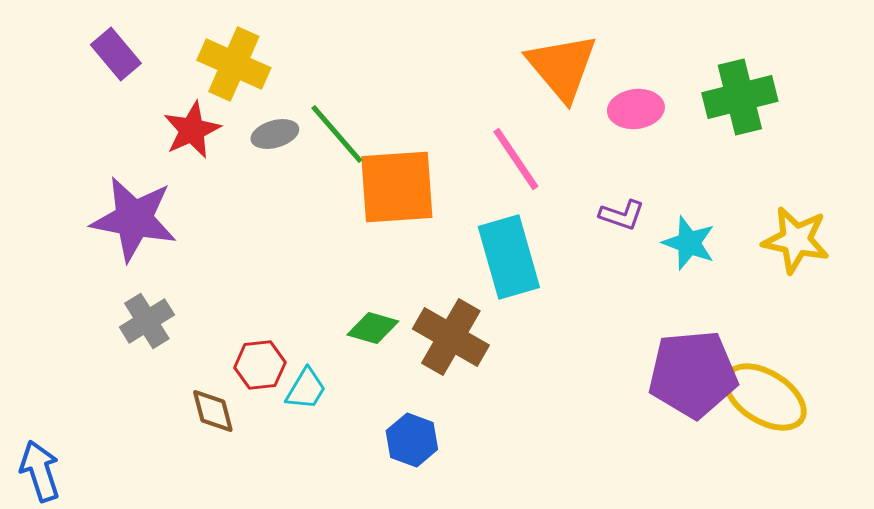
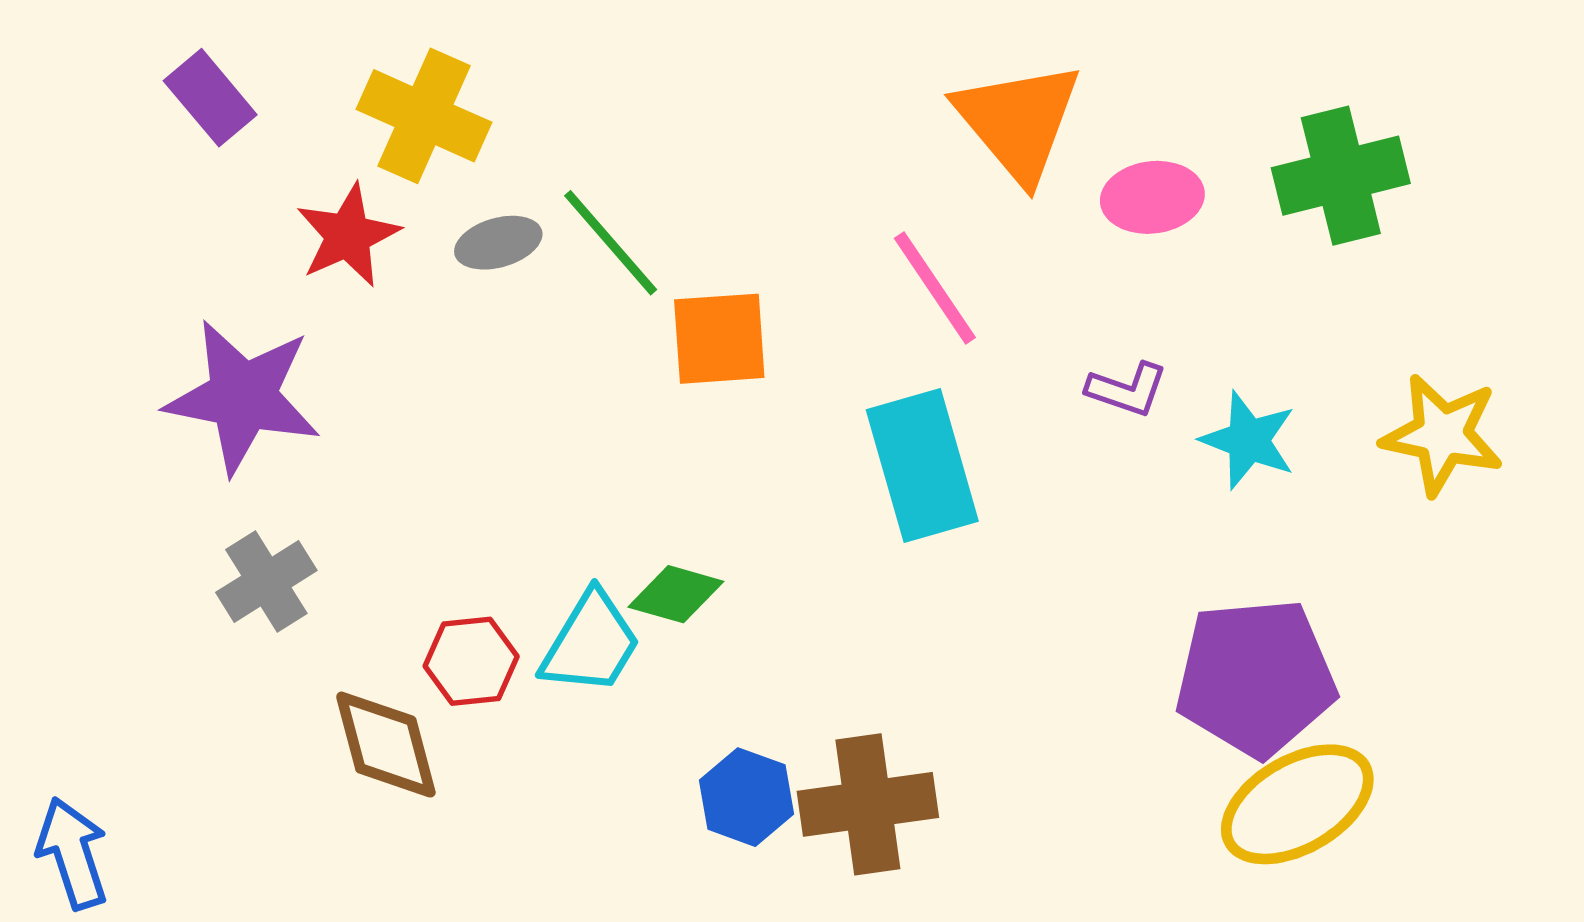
orange square: (397, 187) -> (719, 339), size x0.7
brown cross: (451, 337) -> (868, 804), moved, turned -38
cyan trapezoid: (306, 389) -> (591, 643), moved, size x1.4
yellow ellipse: (765, 397) -> (1297, 804), moved, turned -62
brown diamond: (213, 411) -> (386, 745), size x1.4

